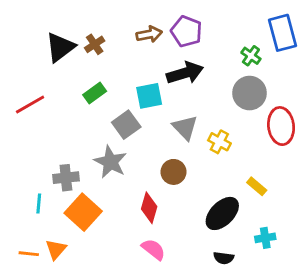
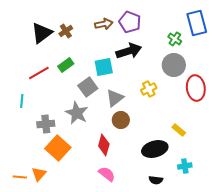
red line: (30, 105) -> (39, 73), moved
gray triangle: (185, 127) -> (115, 98), moved, turned 36
yellow cross: (219, 142) -> (149, 89), moved, turned 35
cyan line: (39, 203) -> (22, 101), moved
black ellipse: (222, 213) -> (155, 149), turned 30

